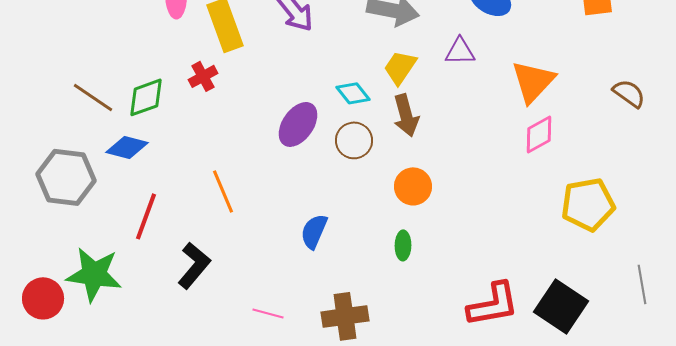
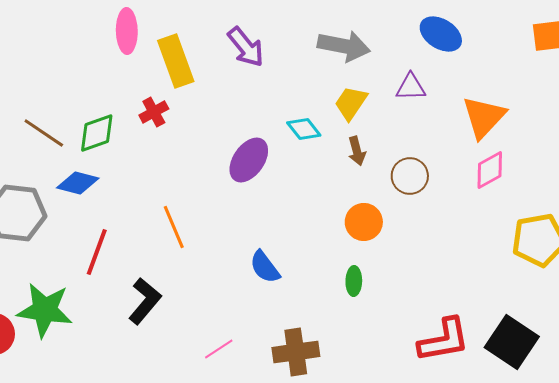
brown arrow: (406, 115) -> (357, 151), size x0.7
brown circle: (354, 140) -> (410, 176), moved
blue semicircle: (314, 231) -> (265, 267), turned -60
pink line: (268, 313) -> (219, 349), turned -48

